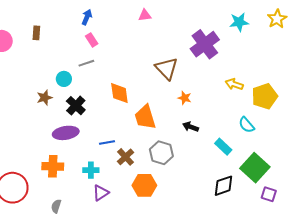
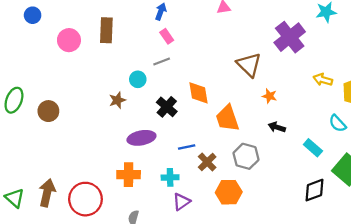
brown rectangle: (36, 33) -> (106, 30), size x1.6
black cross: (76, 106) -> (167, 107), moved

